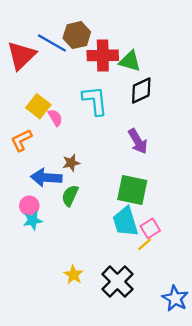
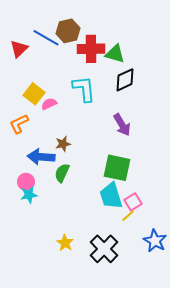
red triangle: (21, 55) -> (19, 49), size x0.7
pink semicircle: (55, 118) -> (49, 104), turned -84
blue star: (175, 298) -> (155, 241), moved

